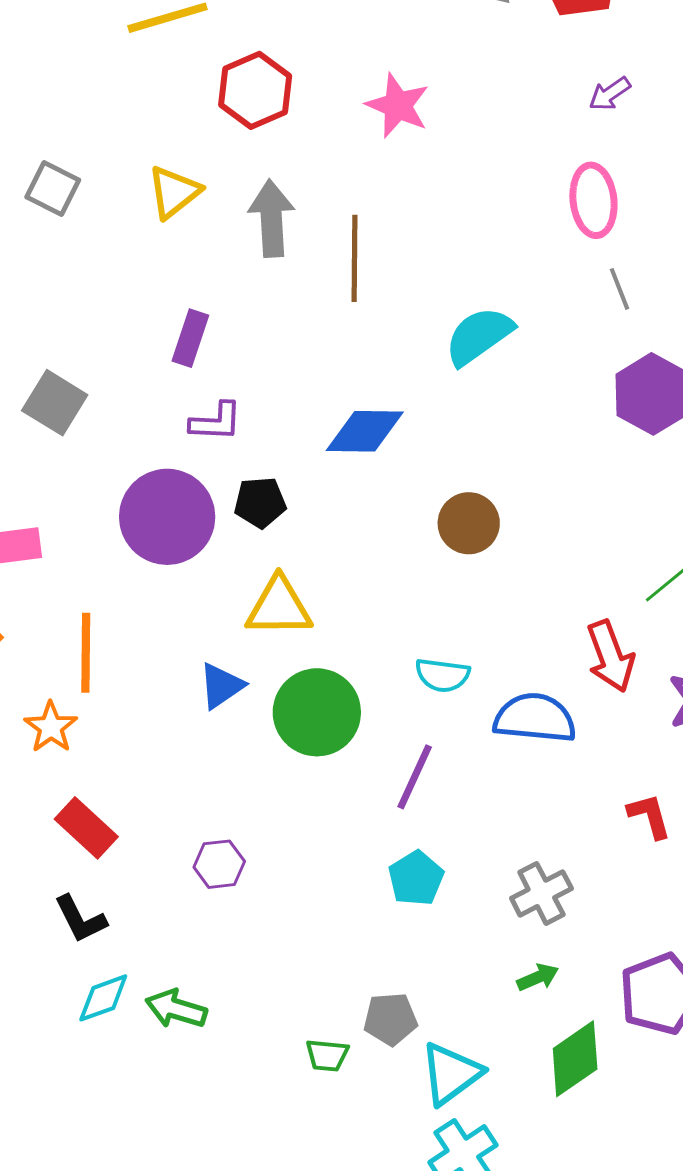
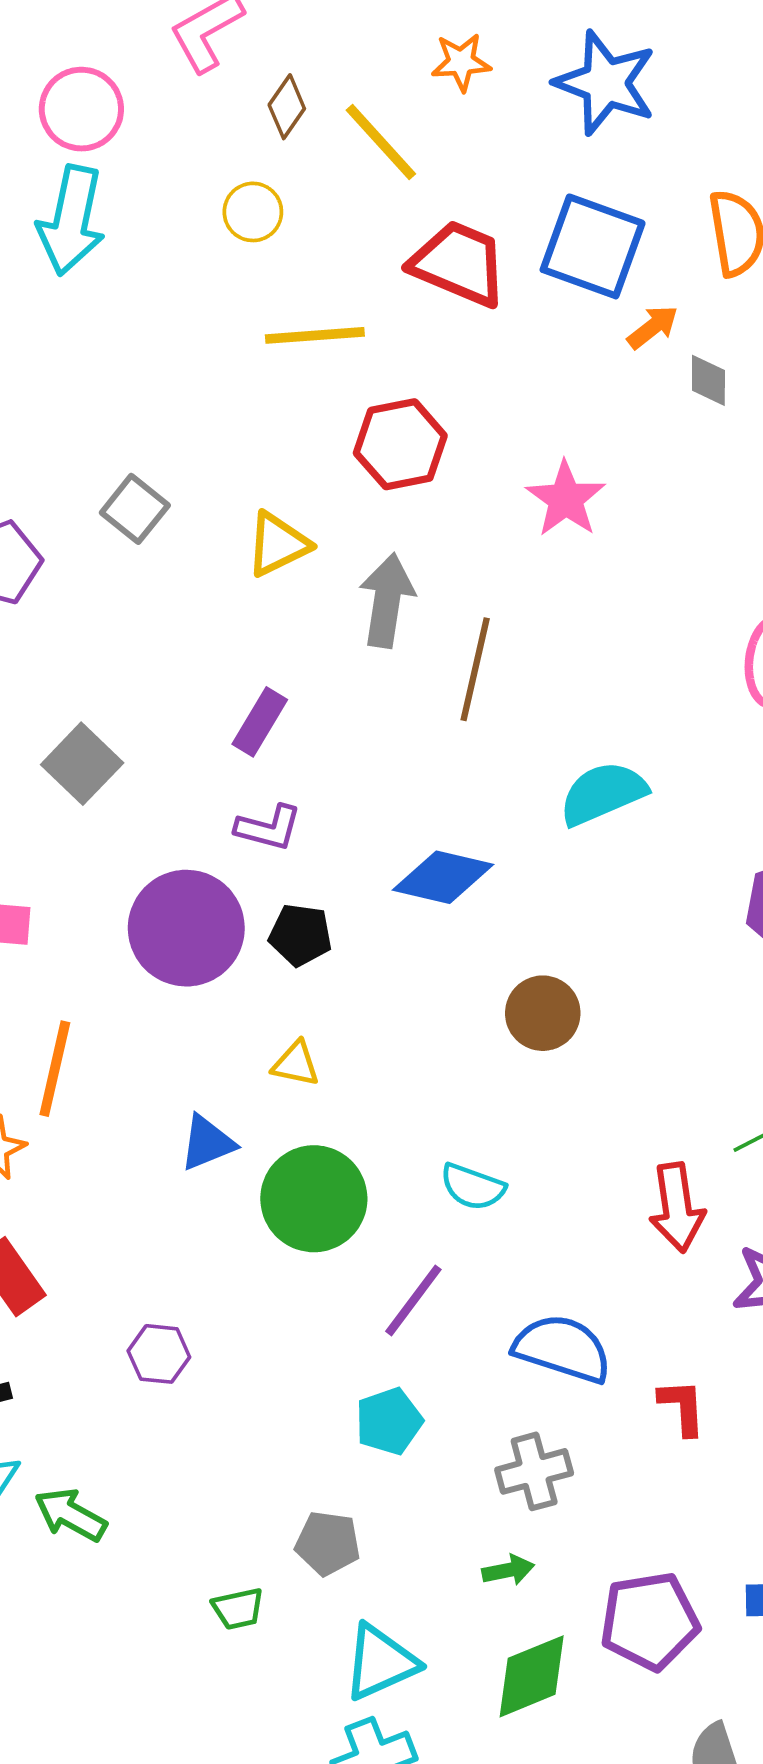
yellow triangle: (279, 607) -> (296, 1064), size x0.6
blue semicircle: (535, 718) -> (562, 1349), moved
gray pentagon: (390, 1019) -> (328, 1543), moved
green trapezoid: (327, 1055) -> (238, 1609), turned -30

